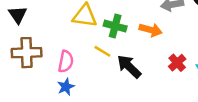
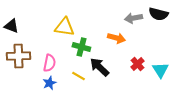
black triangle: (18, 15) -> (11, 26), turned -35
green cross: (115, 26) -> (81, 47), moved
yellow line: (102, 51) -> (78, 76), moved

